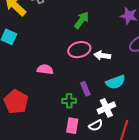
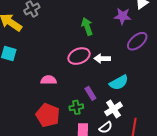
green arrow: (82, 20) -> (87, 26), moved, turned -48
red pentagon: (16, 102) -> (48, 115), moved

